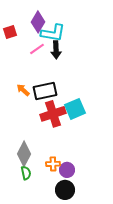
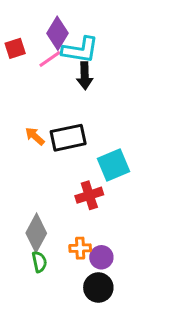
pink line: (37, 49) -> (50, 59), moved
red cross: (53, 114) -> (89, 195), moved, size x0.7

